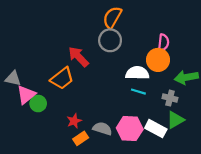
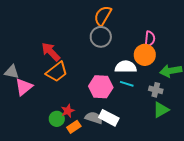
red arrow: (78, 57) -> (51, 52), moved
green circle: (38, 104) -> (57, 119), moved
pink hexagon: (130, 129) -> (101, 87), moved
white rectangle: (156, 129) -> (109, 118), moved

